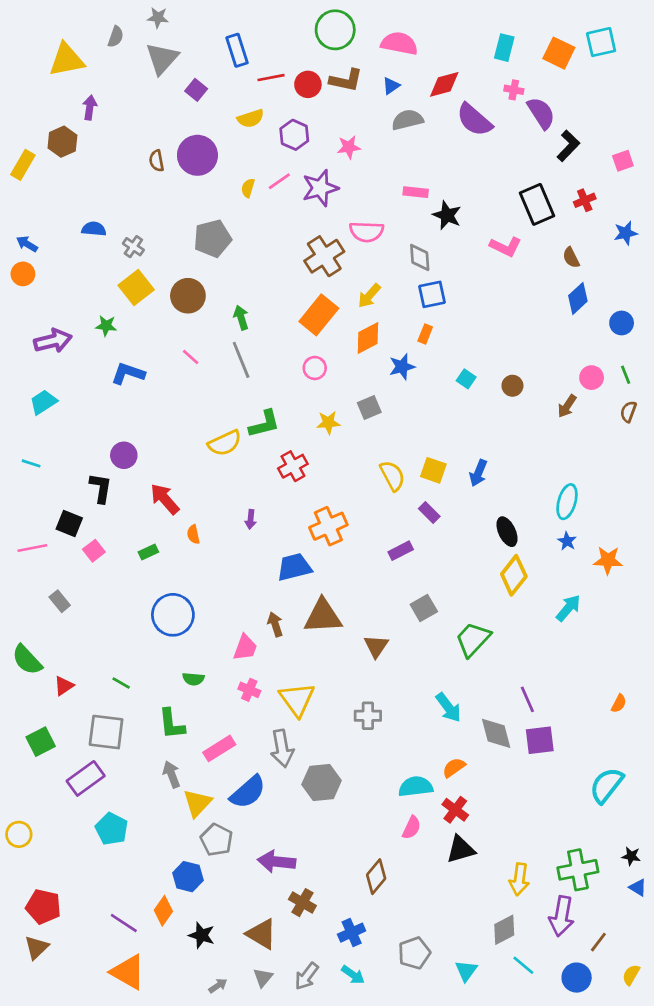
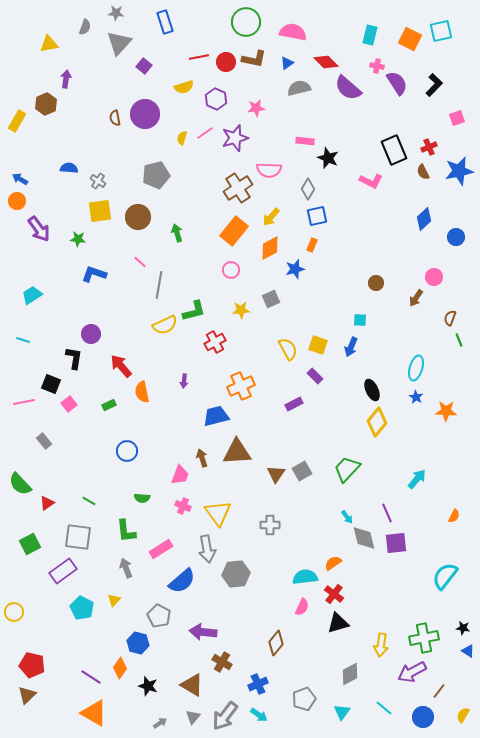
blue rectangle: (237, 50) -> (165, 22), moved
yellow triangle: (67, 60) -> (49, 44), size x0.7
red diamond: (444, 84) -> (326, 62), turned 60
black L-shape: (568, 146) -> (434, 85), moved
blue star: (626, 233) -> (459, 171), size x1.6
gray diamond: (420, 258) -> (308, 189), turned 35
brown semicircle: (571, 258) -> (423, 172), moved
yellow square: (136, 288) -> (100, 211), turned 30
purple arrow: (53, 341) -> (39, 229), moved, turned 68
gray line: (241, 360) -> (159, 285), moved, turned 32
green line: (626, 375) -> (459, 340), moved
cyan square: (466, 379) -> (360, 320), moved, turned -32
brown semicircle: (628, 412) -> (450, 318), moved
orange semicircle: (193, 534) -> (142, 392), size x1.5
gray square: (424, 608) -> (302, 471), moved
cyan arrow: (568, 608) -> (417, 479), moved
blue circle: (173, 615) -> (127, 451), size x0.7
cyan arrow: (448, 708) -> (347, 517), moved, size x0.6
yellow triangle: (197, 803) -> (114, 600), moved, size x0.6
purple arrow: (562, 916) -> (412, 672), turned 52
gray diamond: (504, 930) -> (350, 674), moved
gray arrow: (307, 976) -> (225, 716), size x1.4

